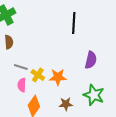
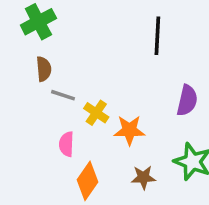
gray line: (21, 67) -> (63, 95), moved
yellow cross: (38, 75) -> (96, 113), moved

